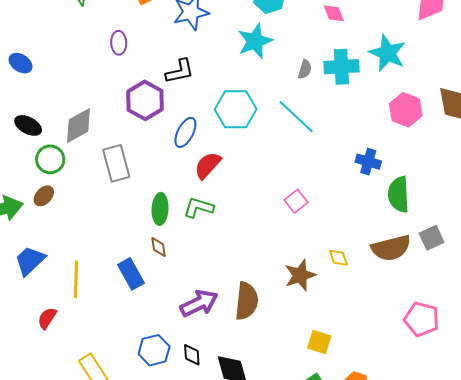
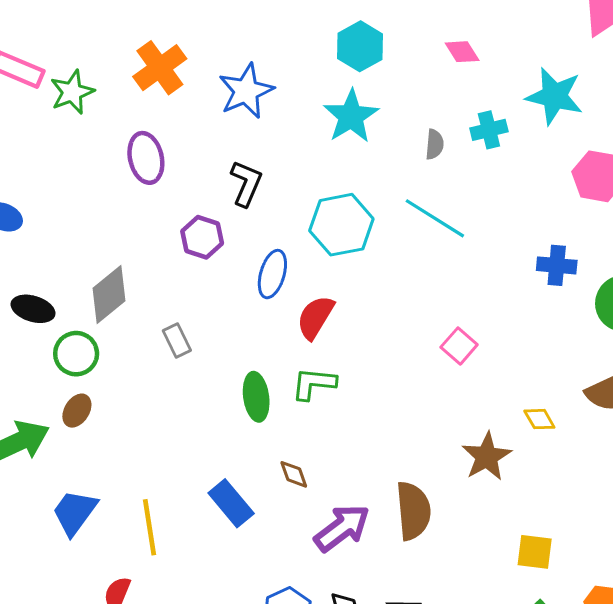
purple ellipse: (119, 43) -> (146, 158), size x1.4
cyan cross: (341, 67) -> (489, 130), size x0.7
black L-shape: (180, 71) -> (246, 183), turned -44
purple hexagon: (145, 100) -> (202, 237), size x0.7
gray rectangle: (116, 163) -> (177, 341), size x0.6
brown diamond: (158, 247) -> (294, 474), moved

